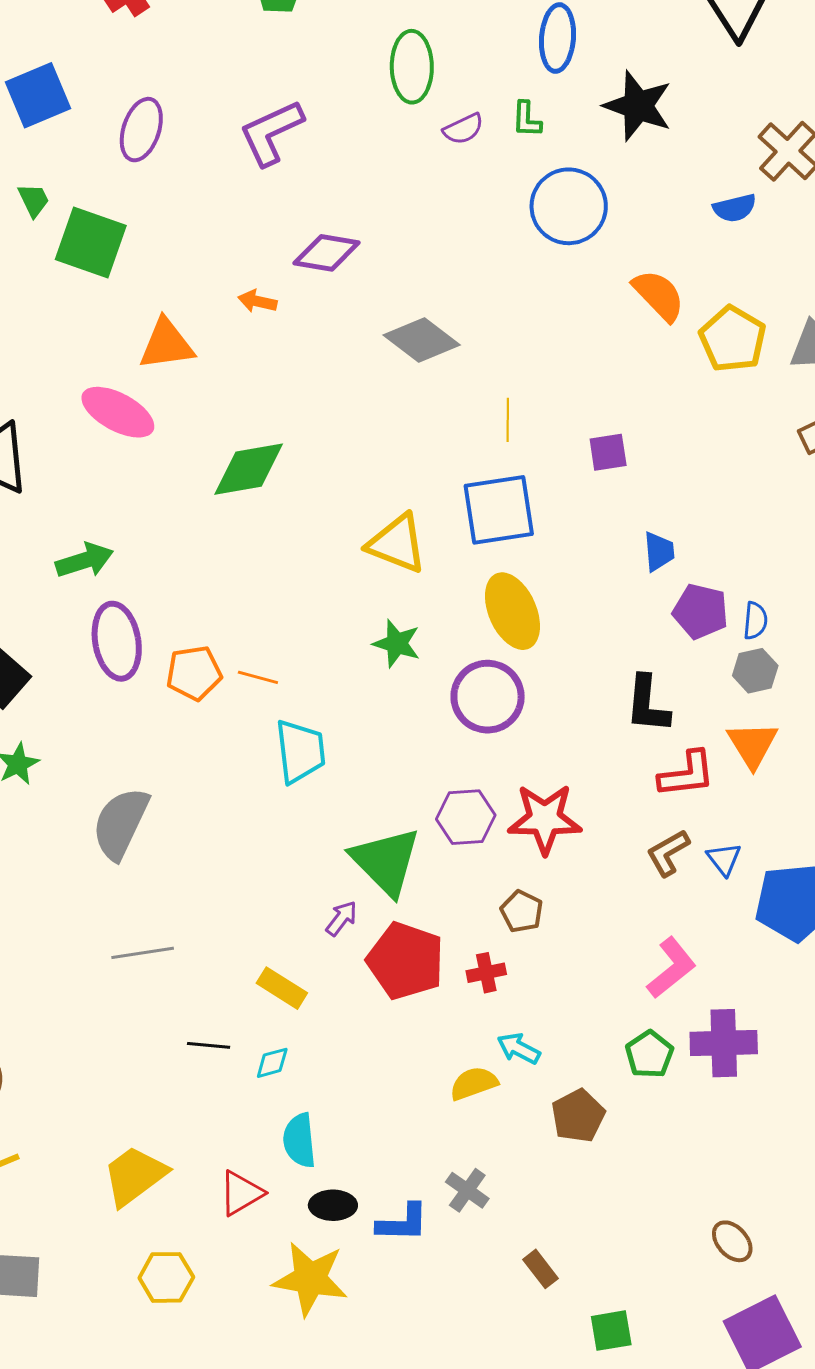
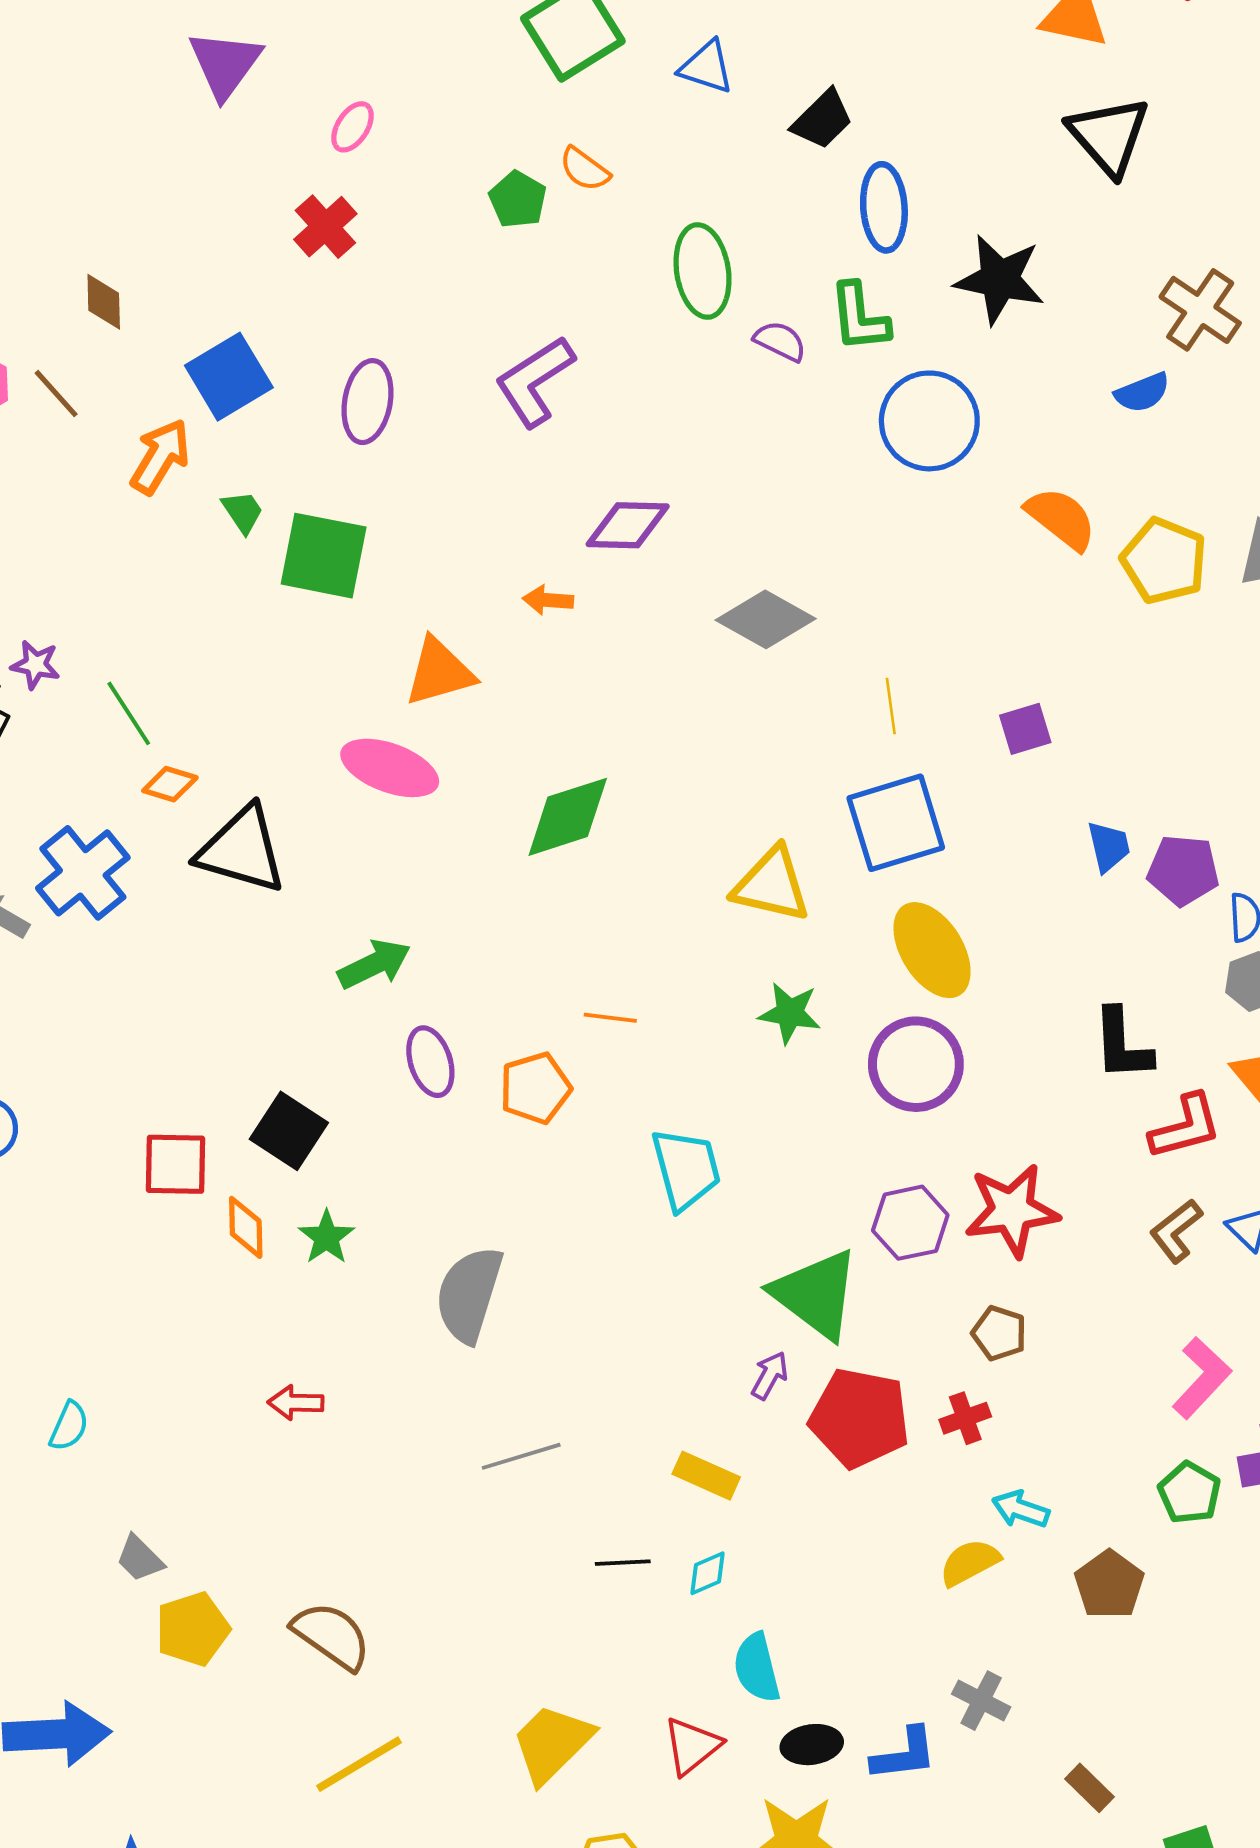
green L-shape: (527, 119) -> (859, 317), size x1.5
purple semicircle: (463, 129) -> (780, 341), turned -120
purple pentagon: (701, 611) -> (1183, 870), moved
purple ellipse: (117, 641) -> (430, 1062), size x0.7
orange line: (258, 677) -> (610, 1018), moved

